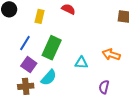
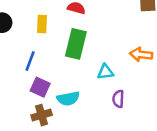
green rectangle: (52, 48) -> (76, 44), moved
cyan semicircle: (49, 78) -> (68, 98), turned 48
purple semicircle: (104, 87) -> (118, 99), moved

